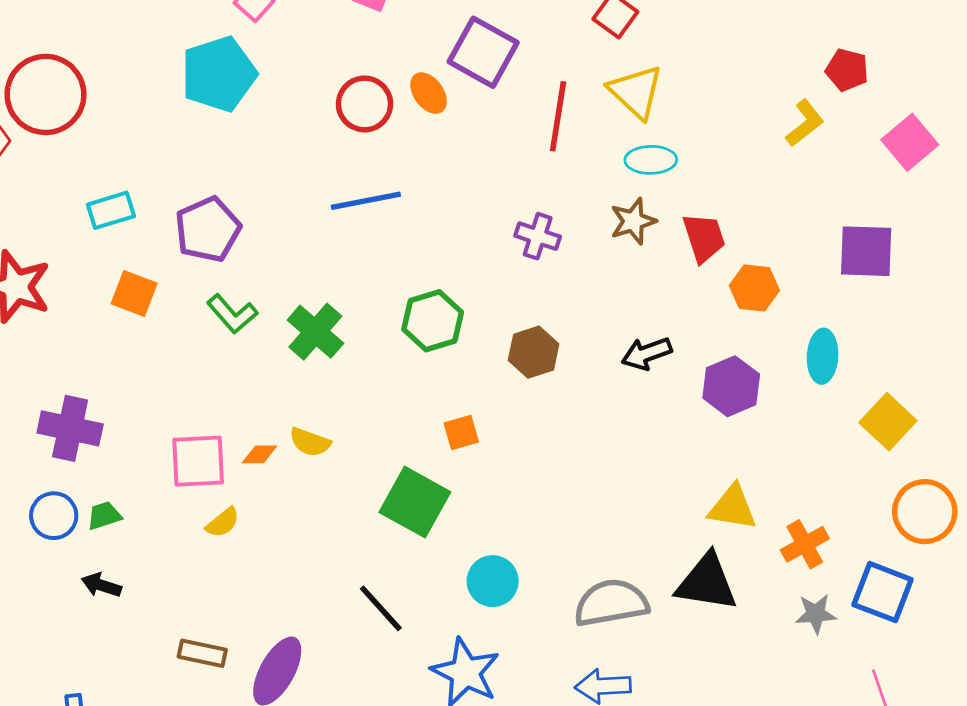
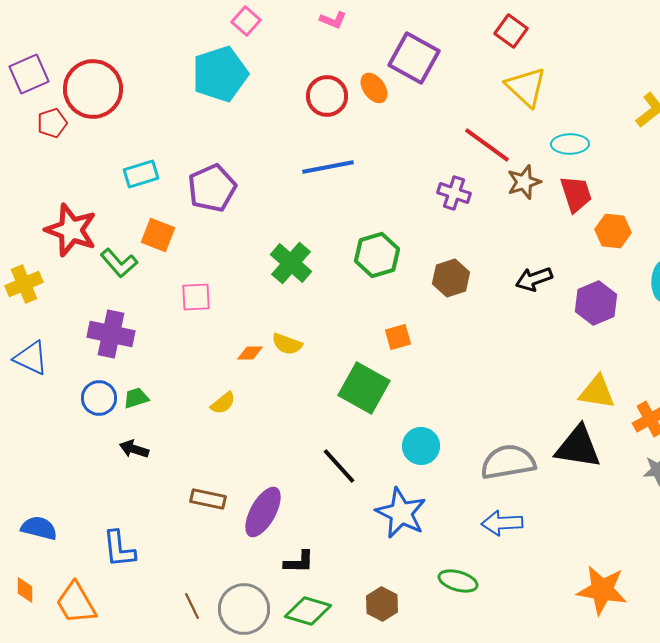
red line: (558, 116) -> (487, 145), moved, turned -63
cyan ellipse: (651, 160) -> (570, 144), moved
green L-shape: (232, 314) -> (119, 263), moved
pink square: (198, 461) -> (196, 297), moved, size x0.7

